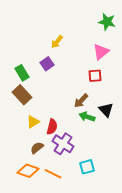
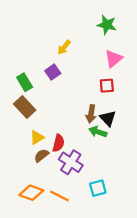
green star: (107, 22) -> (107, 25), moved
brown arrow: (81, 101) -> (91, 114), turned -35
black triangle: (106, 110) -> (108, 118), moved
brown semicircle: (37, 148) -> (41, 155), moved

